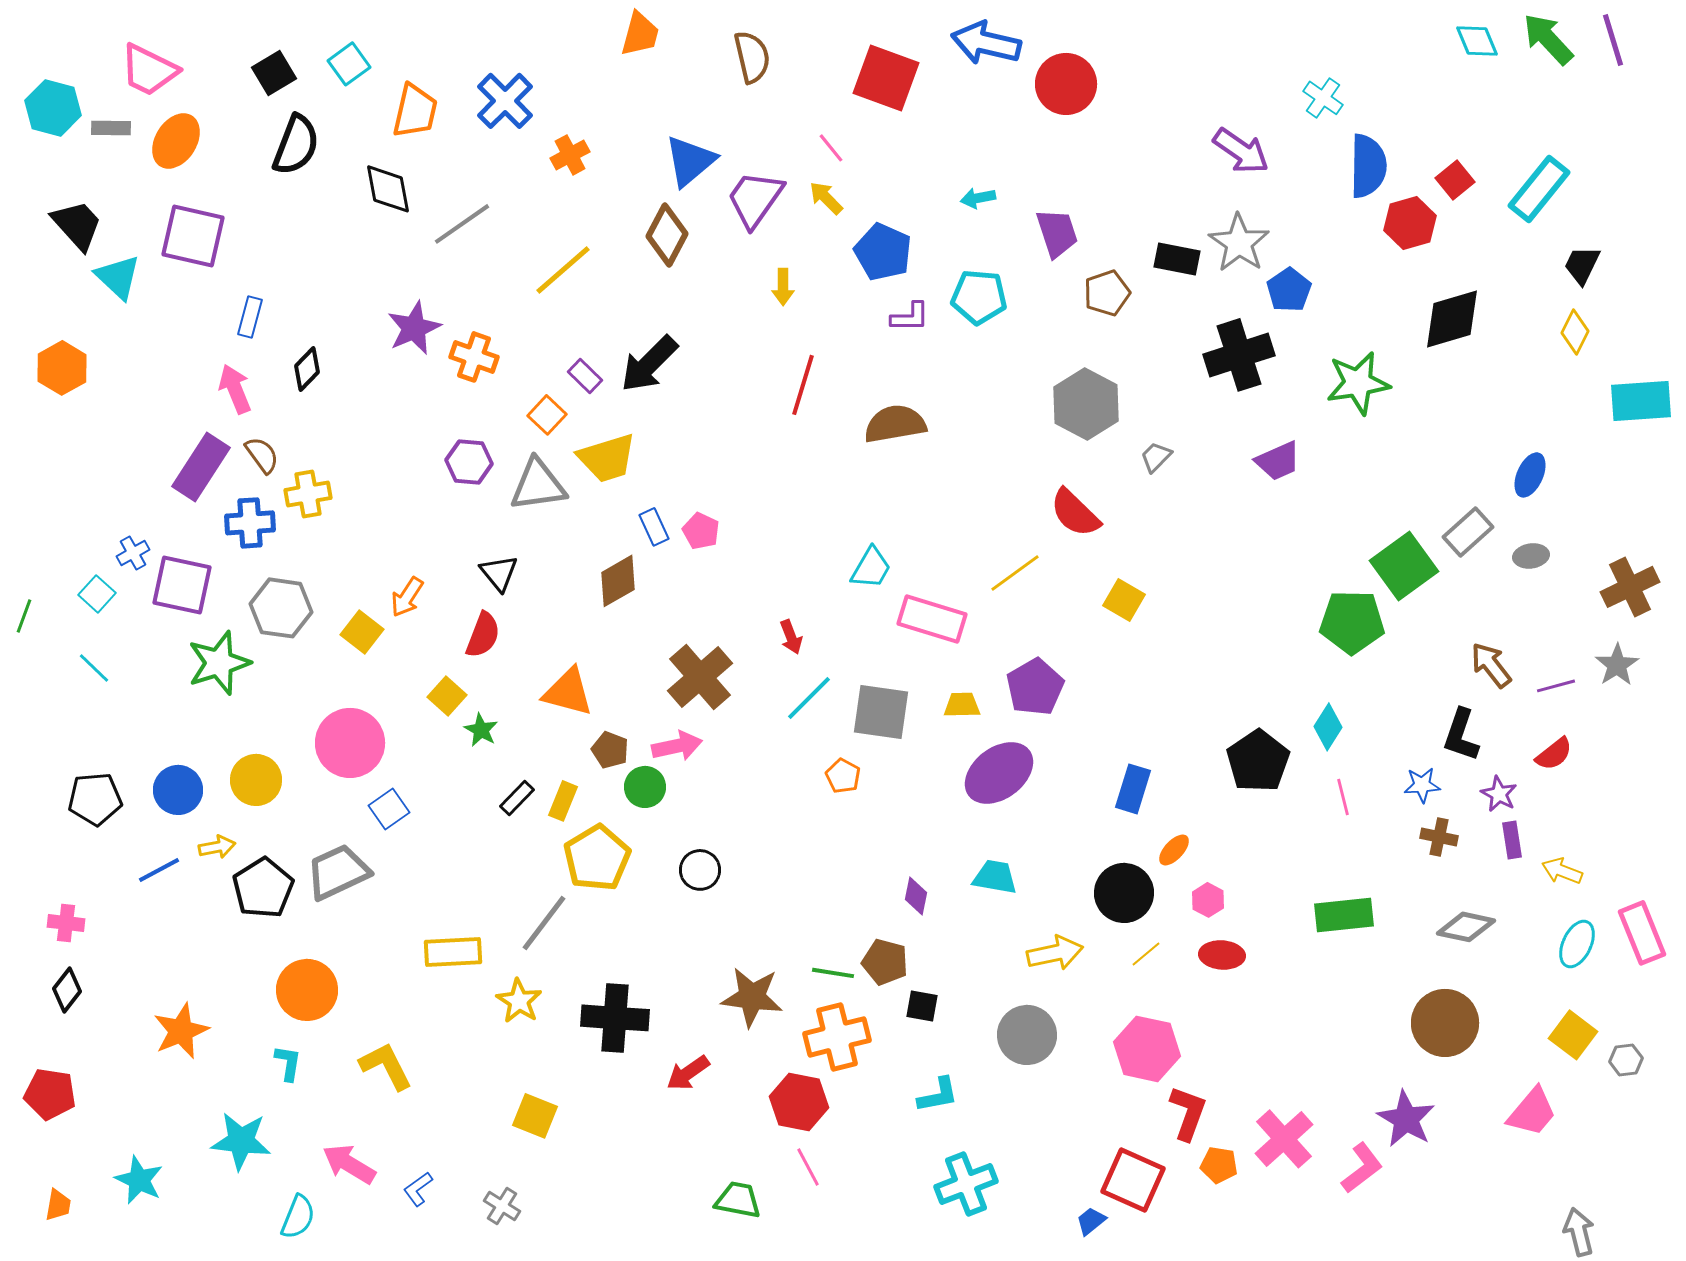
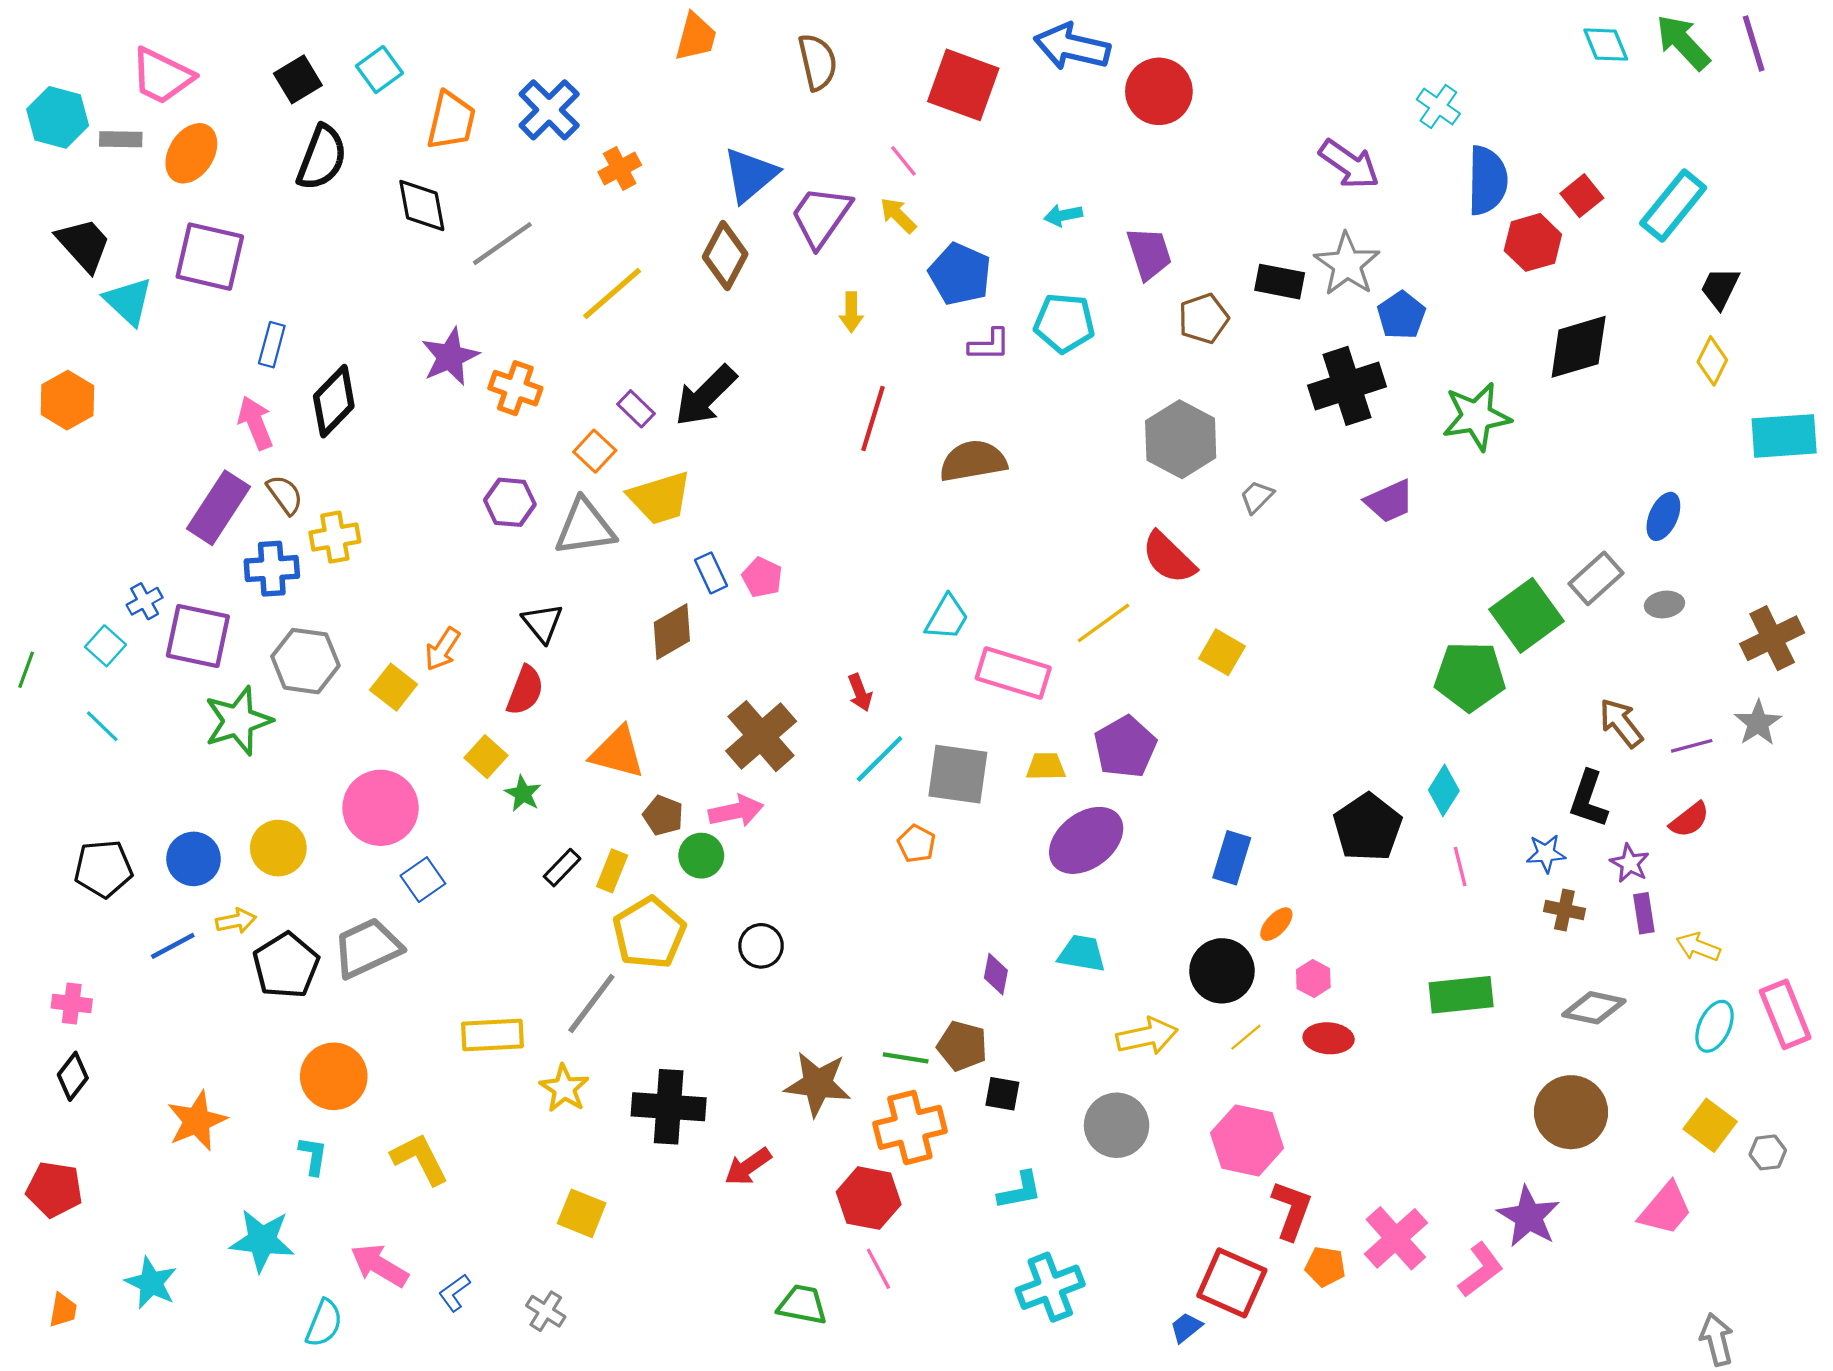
black diamond: (307, 369) -> (334, 401), size x1.5

